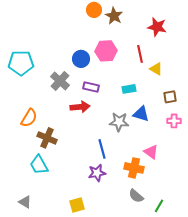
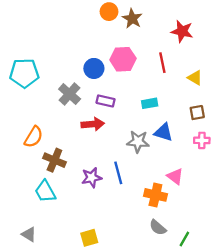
yellow triangle: (156, 69) -> (195, 78), moved
purple star: (97, 173) -> (92, 178), moved

